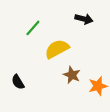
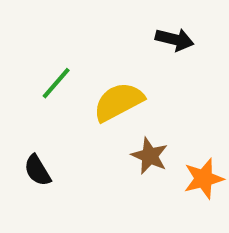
green line: (33, 28) -> (56, 83), moved

